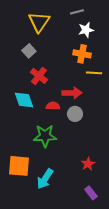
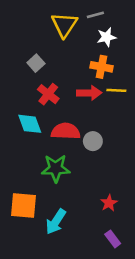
yellow triangle: (39, 22) -> (64, 25), moved
red arrow: (72, 93) -> (89, 93), moved
red semicircle: (53, 106) -> (66, 131), size x1.6

